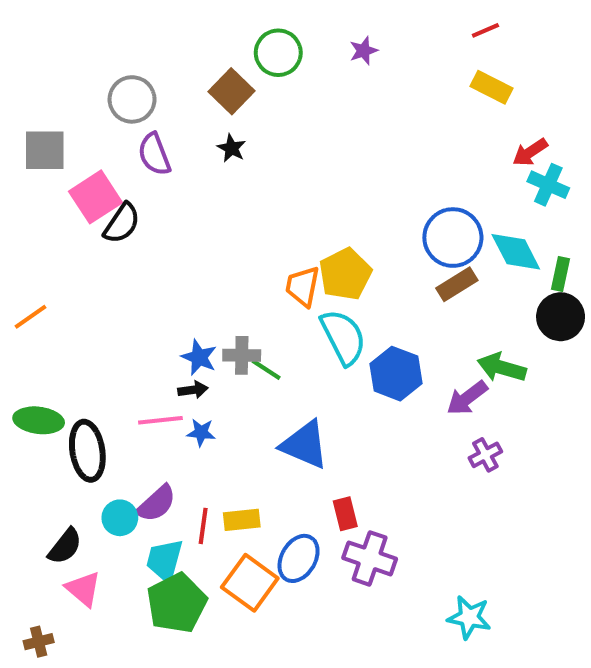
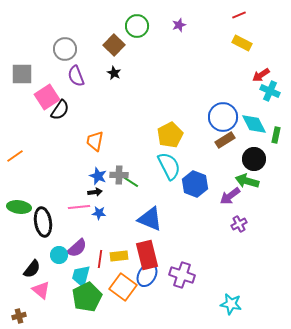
orange trapezoid: (303, 286) -> (95, 141), moved
black circle: (561, 317) -> (254, 159), moved
red rectangle: (345, 514) -> (147, 255), moved, size x1.8

